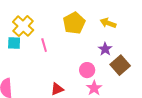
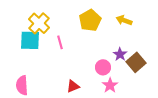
cyan square: (14, 43) -> (30, 40), size x1.5
purple star: (105, 49) -> (120, 54), moved

